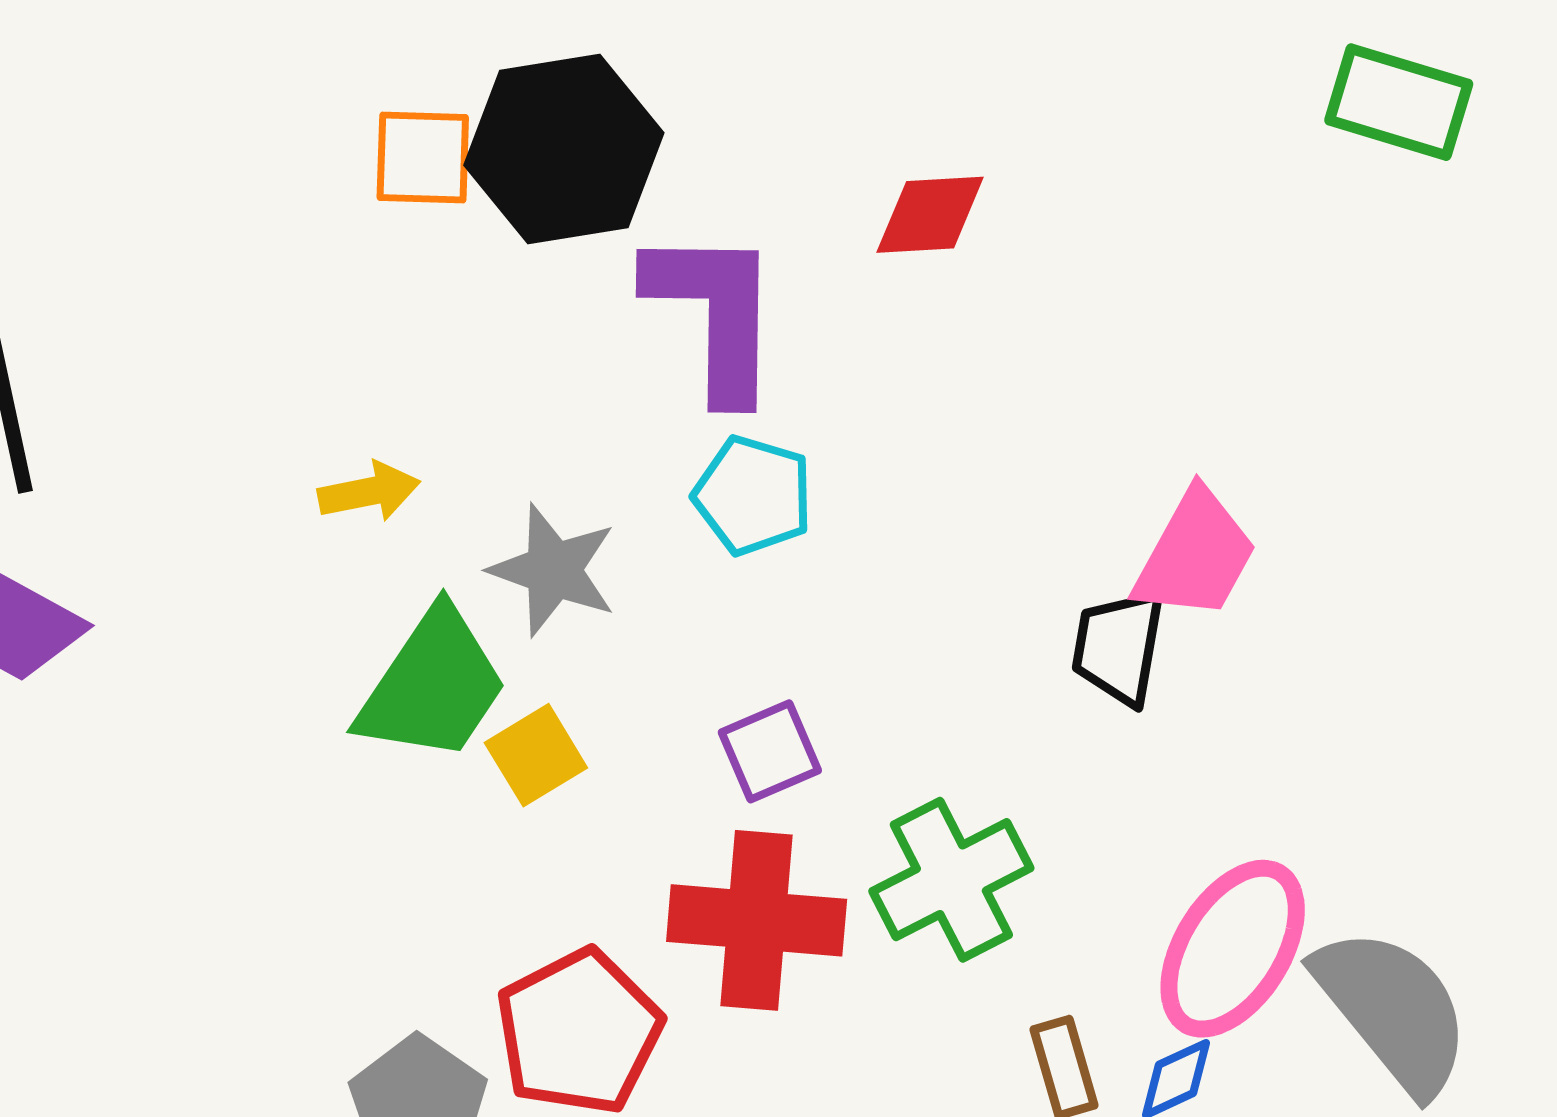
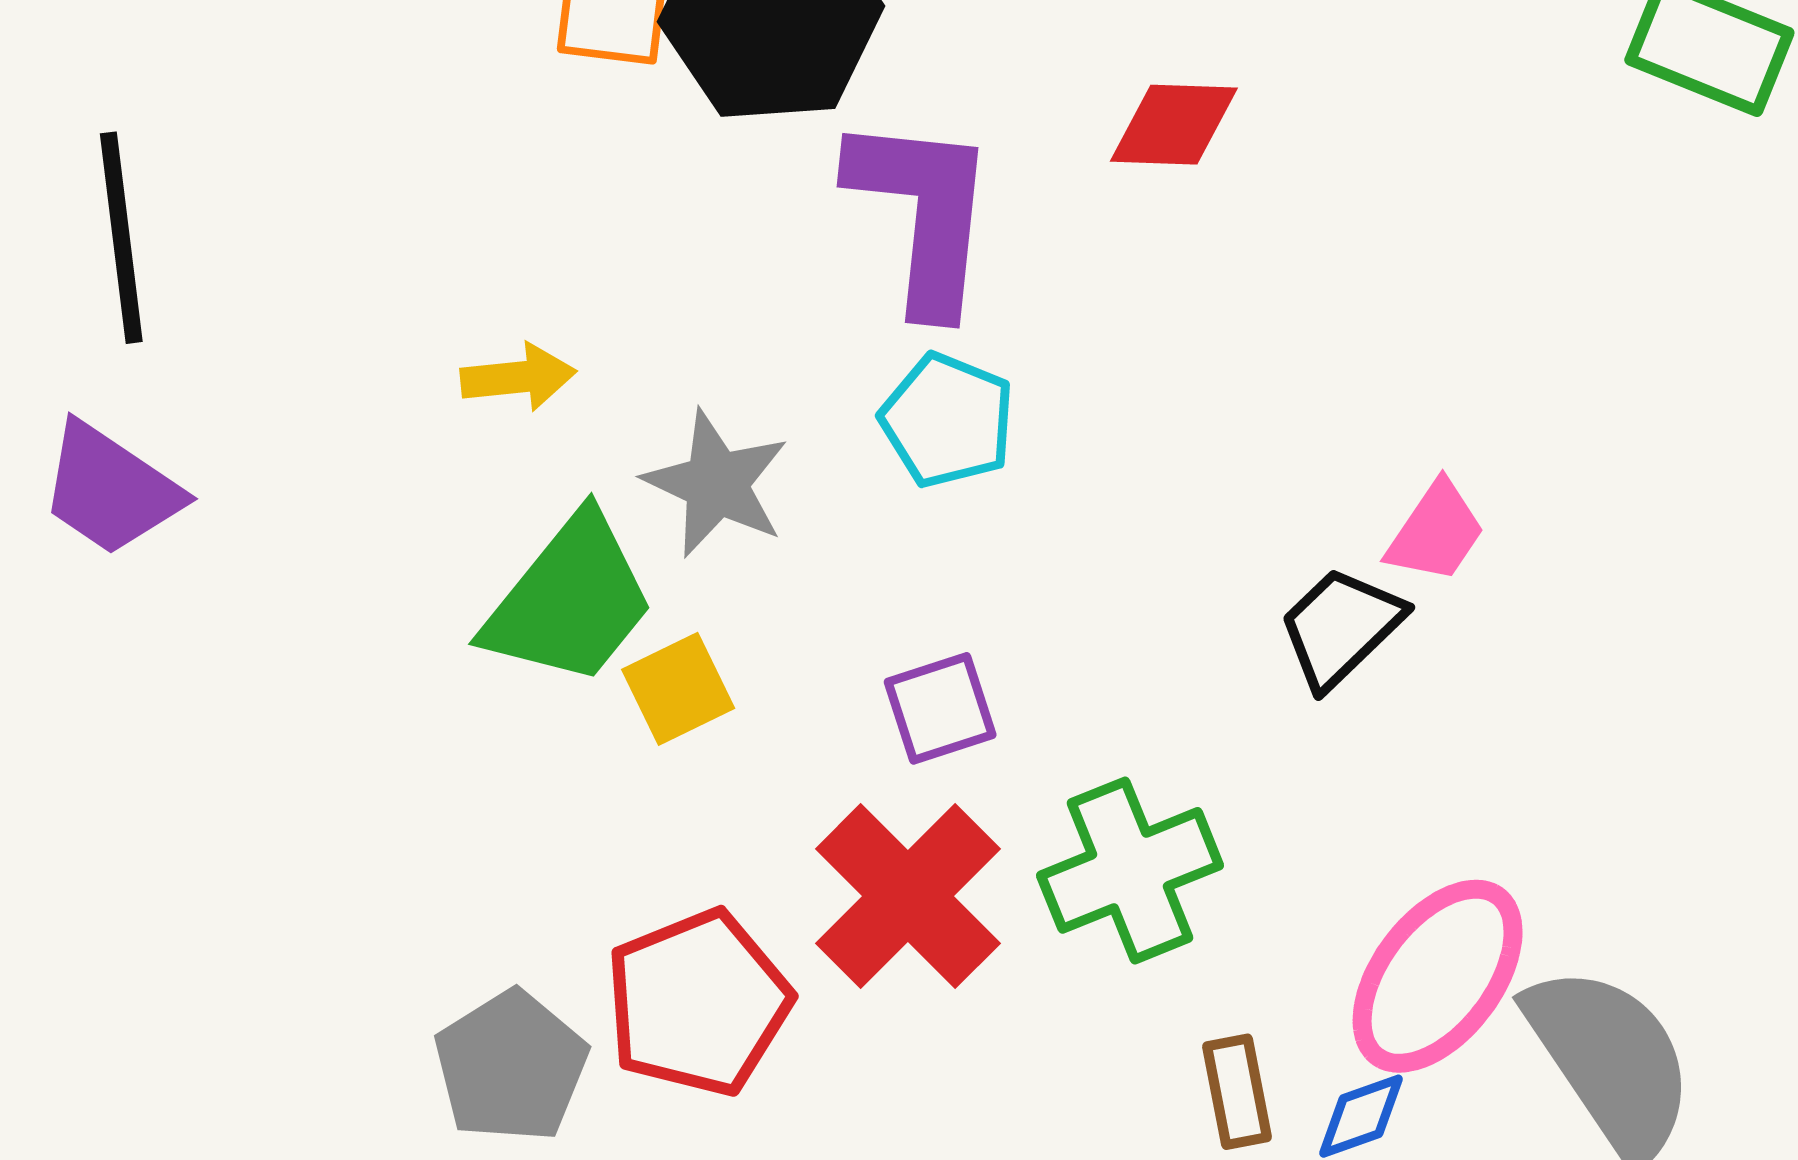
pink trapezoid: (1195, 555) -> (1436, 532), size x0.7
black trapezoid: (1119, 647) -> (1341, 627), turned 31
red cross: (757, 920) -> (908, 896), turned 35

